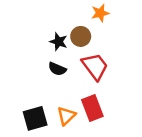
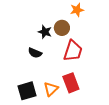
red trapezoid: (95, 66) -> (73, 51), turned 55
black semicircle: (57, 69) -> (35, 53), moved

